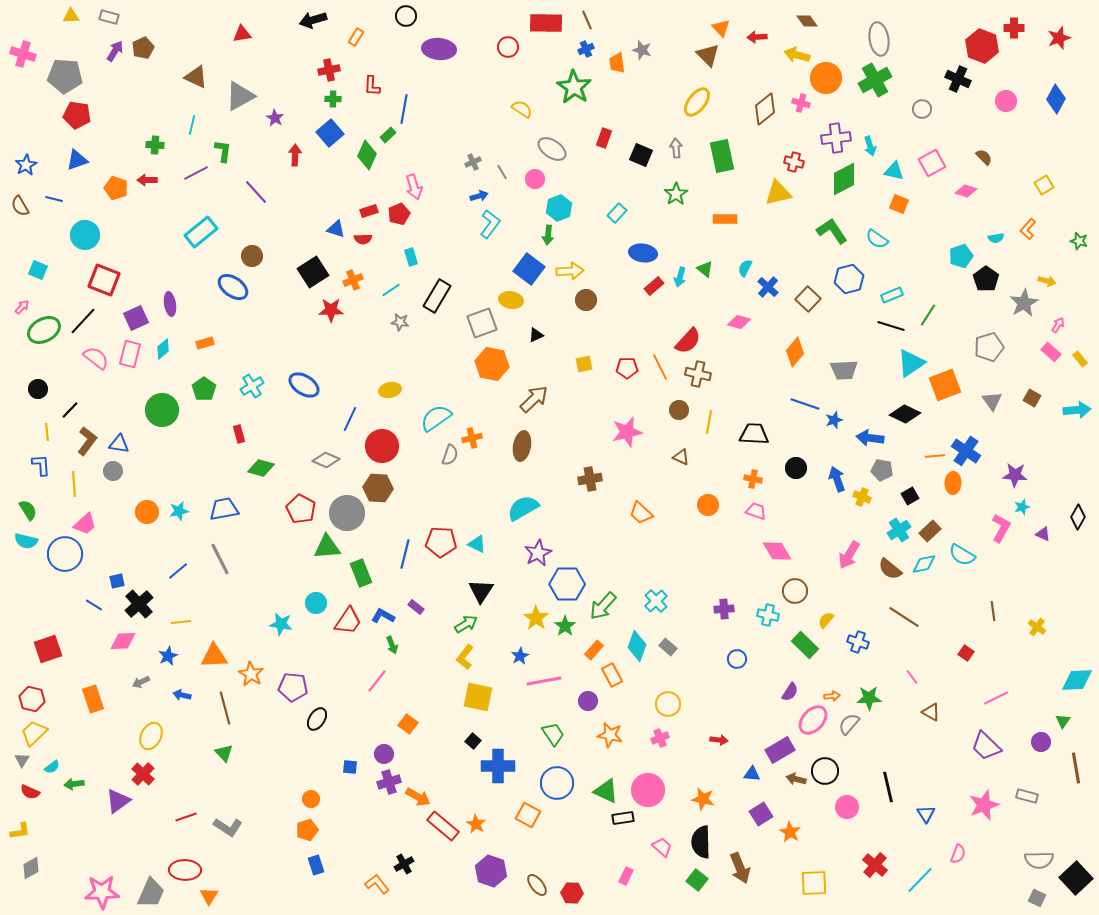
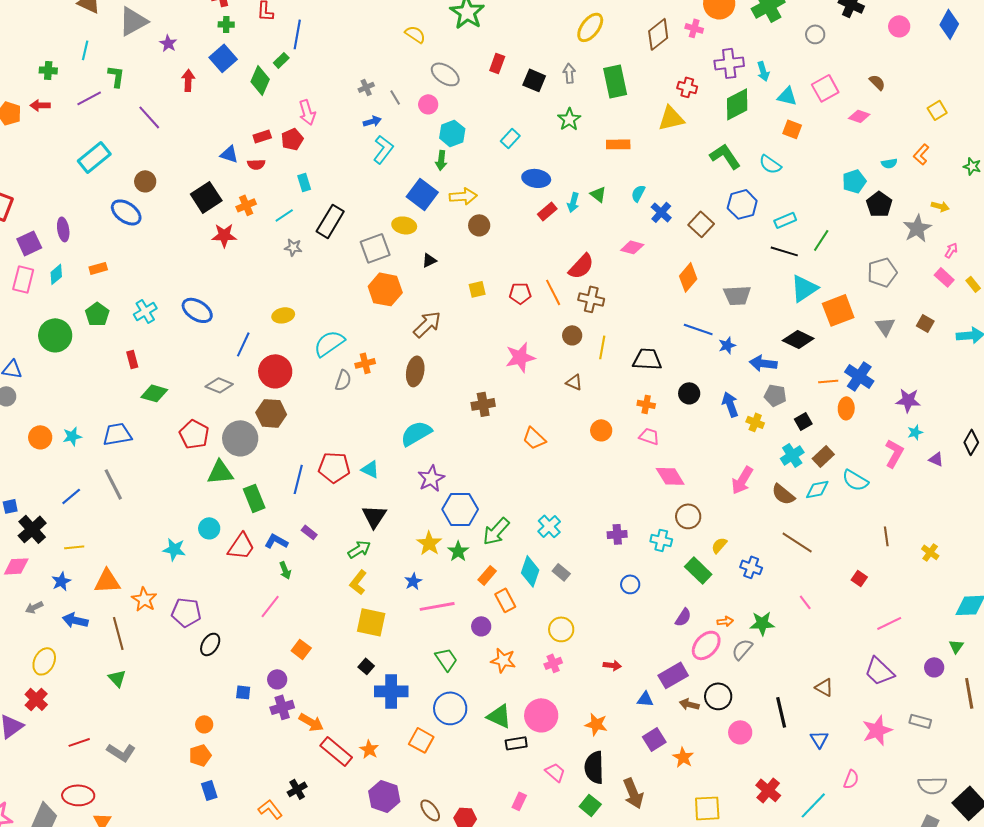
blue arrow: (182, 695) -> (75, 620), size x1.4
brown triangle: (931, 712) -> (824, 687), moved

